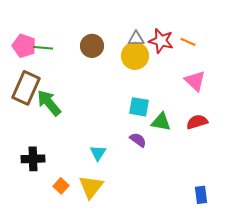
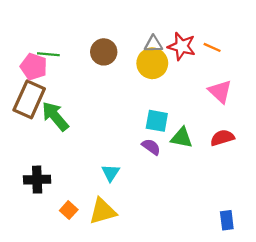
pink pentagon: (24, 46) -> (34, 67), moved
purple semicircle: (138, 140) -> (151, 147), moved
yellow triangle: (91, 187) -> (103, 211), turned 36

